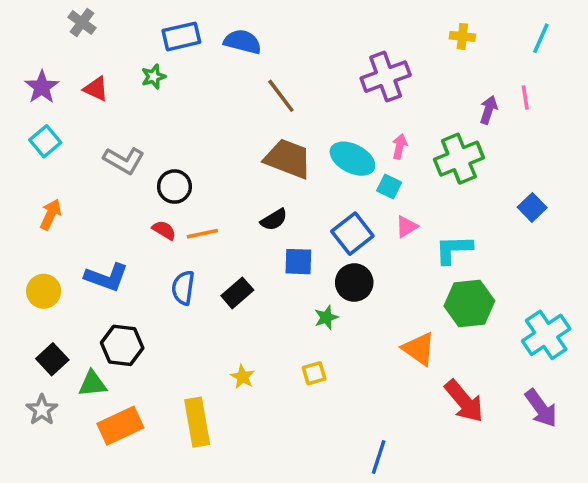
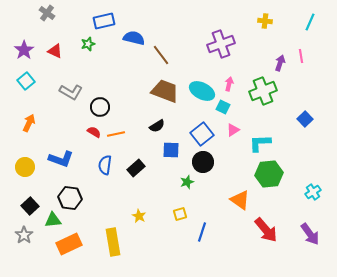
blue semicircle: (243, 42) -> (134, 38), moved
cyan cross: (546, 335) -> (313, 192), size x0.6
blue line: (379, 457) -> (202, 232), moved

